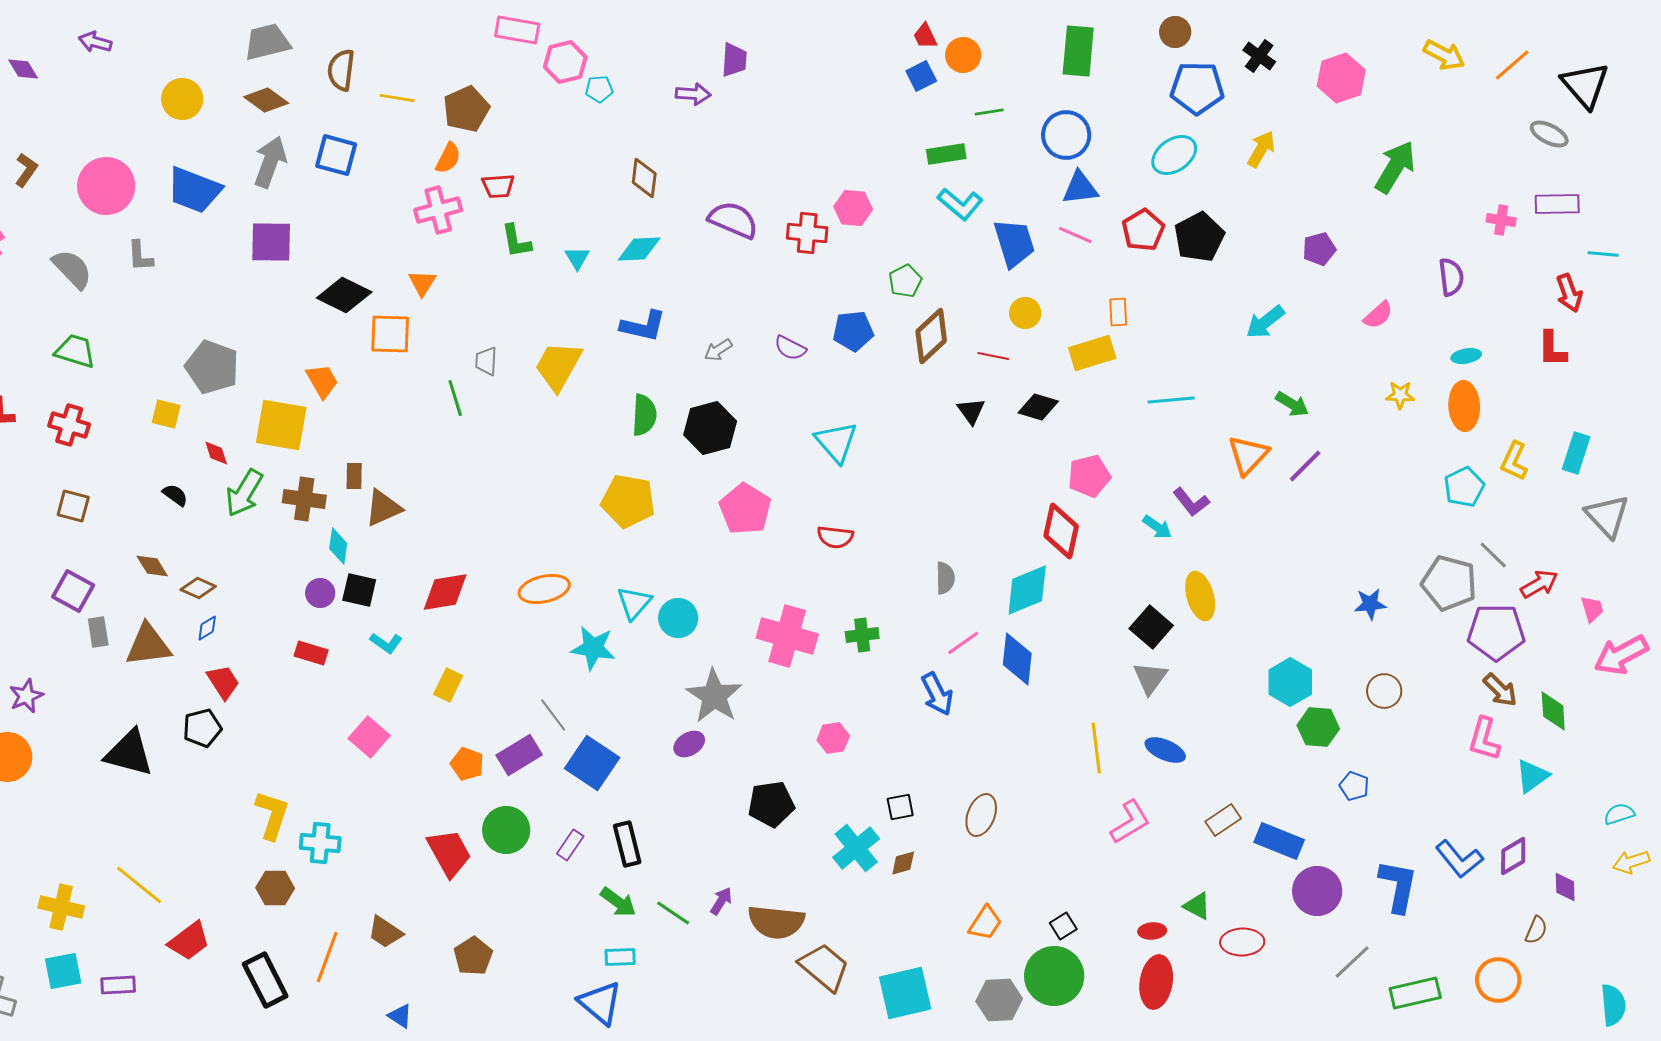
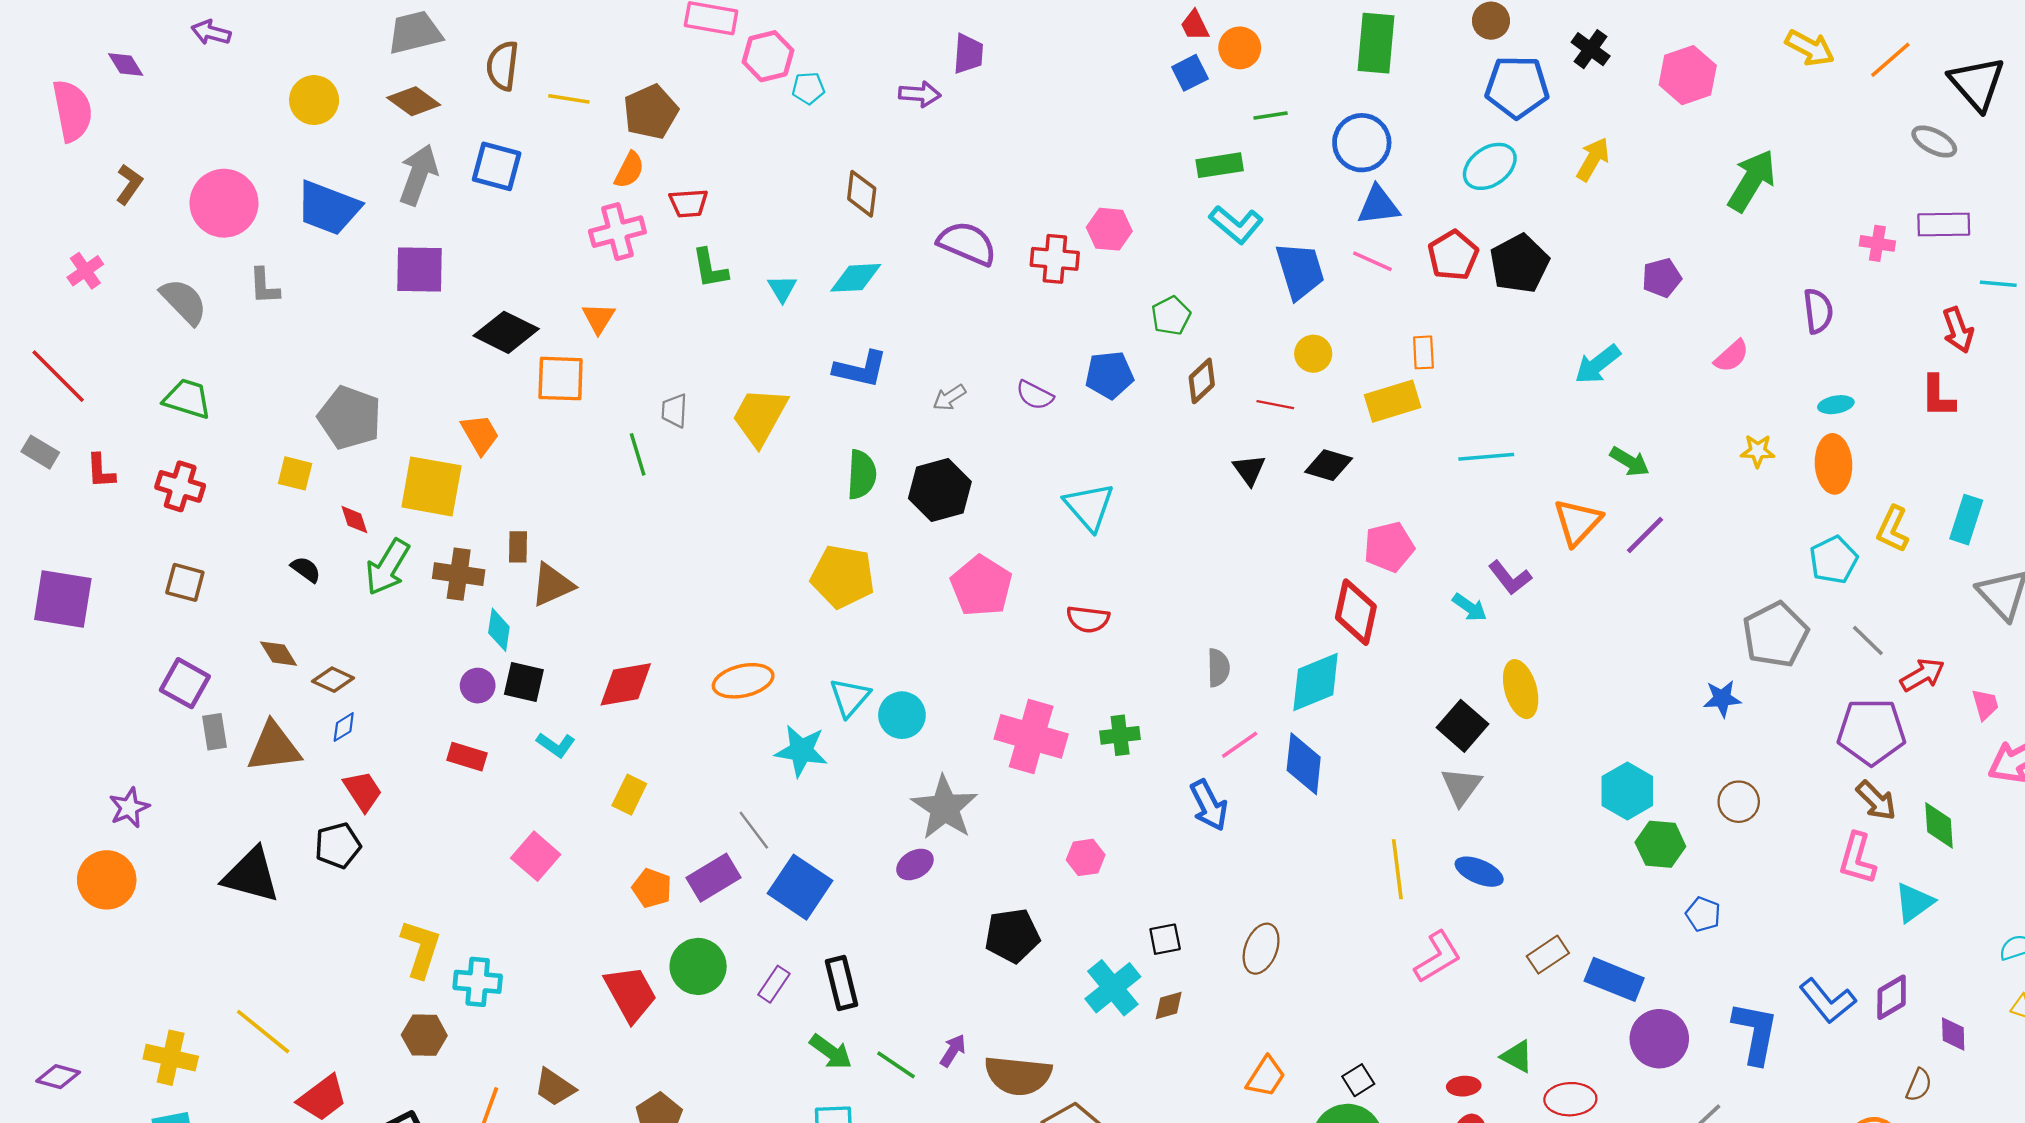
brown diamond: (931, 336) -> (1202, 381), size x0.7
gray pentagon: (1449, 583) -> (1775, 635), moved, turned 30

